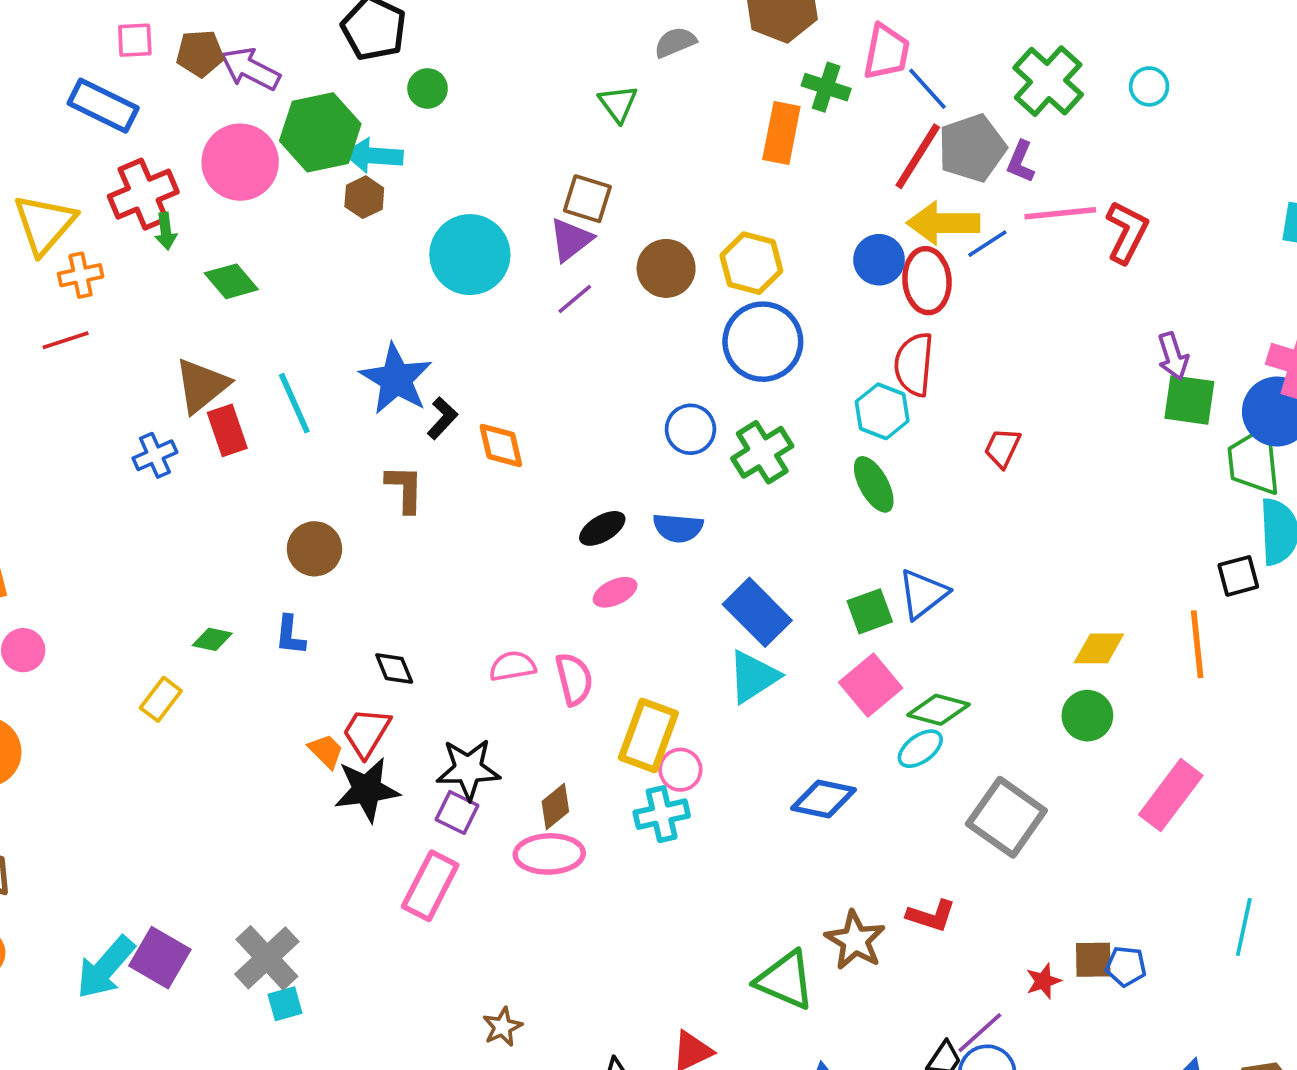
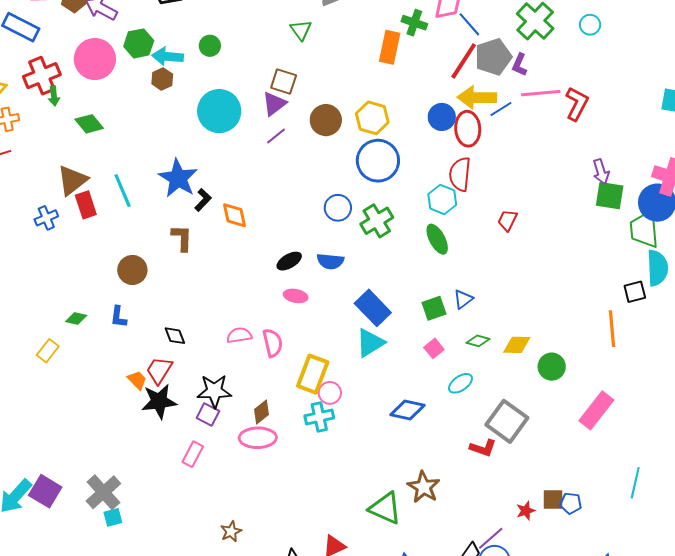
green circle: (428, 88) -> (210, 46), moved
green hexagon: (320, 132) -> (139, 43), size x0.7
pink ellipse: (615, 592) -> (296, 296), turned 35
blue triangle: (923, 594) -> (463, 299), size x0.7
yellow diamond: (1099, 648) -> (517, 345), moved
pink square: (871, 685) -> (434, 348), size x0.6
green diamond: (938, 710) -> (478, 341), moved, size x0.7
pink rectangle: (430, 886) -> (193, 454), size x0.7
red L-shape: (931, 916) -> (483, 448), moved

